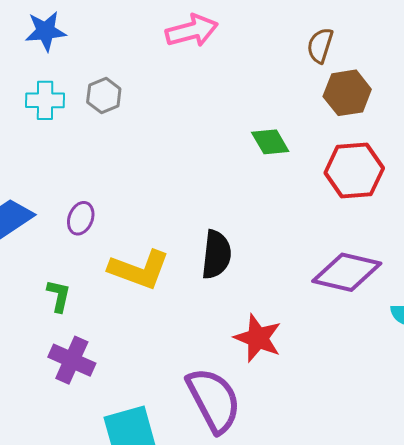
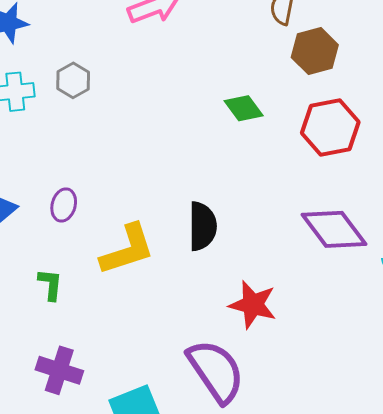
yellow L-shape: (139, 270) -> (127, 250), turned -32
purple diamond: (347, 272) -> (334, 229), turned 46
purple cross: (72, 360) -> (59, 370), moved

